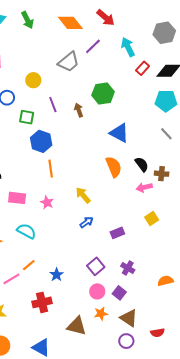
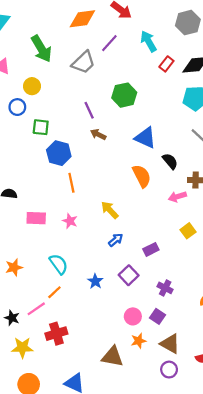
green arrow: (27, 20) -> (41, 49), moved, size x1.4
orange diamond: (70, 23) -> (82, 19), turned -55
yellow circle: (33, 80) -> (32, 86), moved
purple line: (53, 105) -> (89, 110), moved
brown arrow: (79, 110) -> (98, 134), moved, turned -40
black semicircle: (142, 164) -> (170, 161), moved
cyan semicircle: (26, 231) -> (59, 264), moved, turned 30
purple square: (96, 266) -> (129, 275), moved
blue star: (57, 275) -> (95, 281), moved
red cross: (42, 302) -> (56, 334), moved

